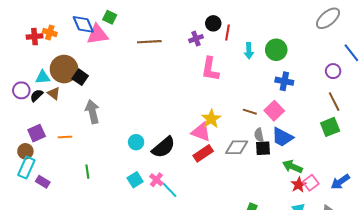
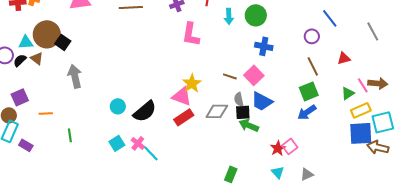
orange line: (65, 137) -> (46, 113), moved
green arrow: (292, 167) -> (249, 125), moved
blue arrow: (340, 182) -> (307, 112), moved

